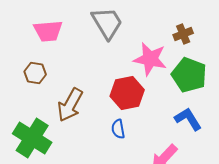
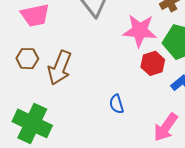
red hexagon: (127, 93) -> (153, 63), moved, size x0.7
brown arrow: (70, 105) -> (60, 68), moved

